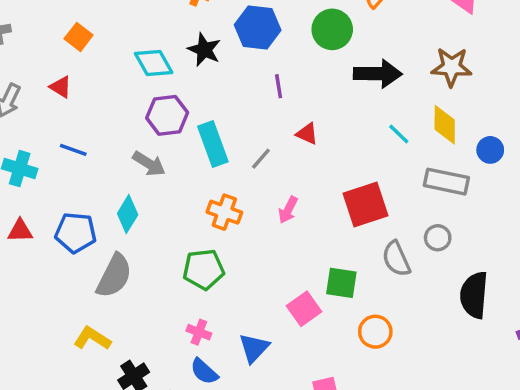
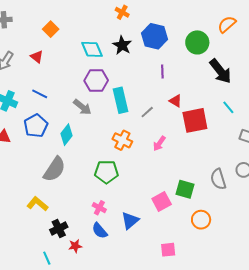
black arrow: (378, 74) -> (220, 71), turned 44
red square: (365, 205) -> (195, 120), moved
blue pentagon: (76, 233) -> (36, 126), moved, turned 30

